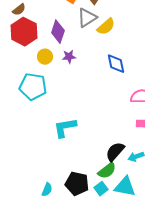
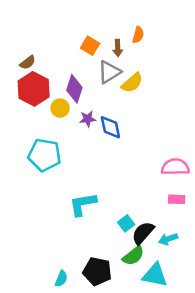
yellow circle: (45, 57) -> (60, 108), moved
blue diamond: (116, 64) -> (110, 127), moved
cyan square: (101, 189) -> (126, 223), moved

